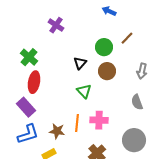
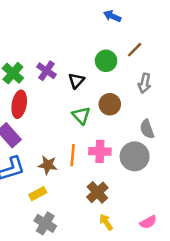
purple cross: (56, 25) -> (46, 71), moved
brown circle: (107, 71) -> (110, 104), moved
gray arrow: (142, 71) -> (145, 83), moved
gray circle: (134, 140) -> (135, 156), moved

